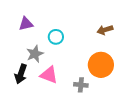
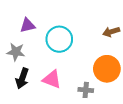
cyan circle: (56, 37) -> (59, 39), size x1.6
gray star: (35, 54) -> (16, 52), moved, turned 30

